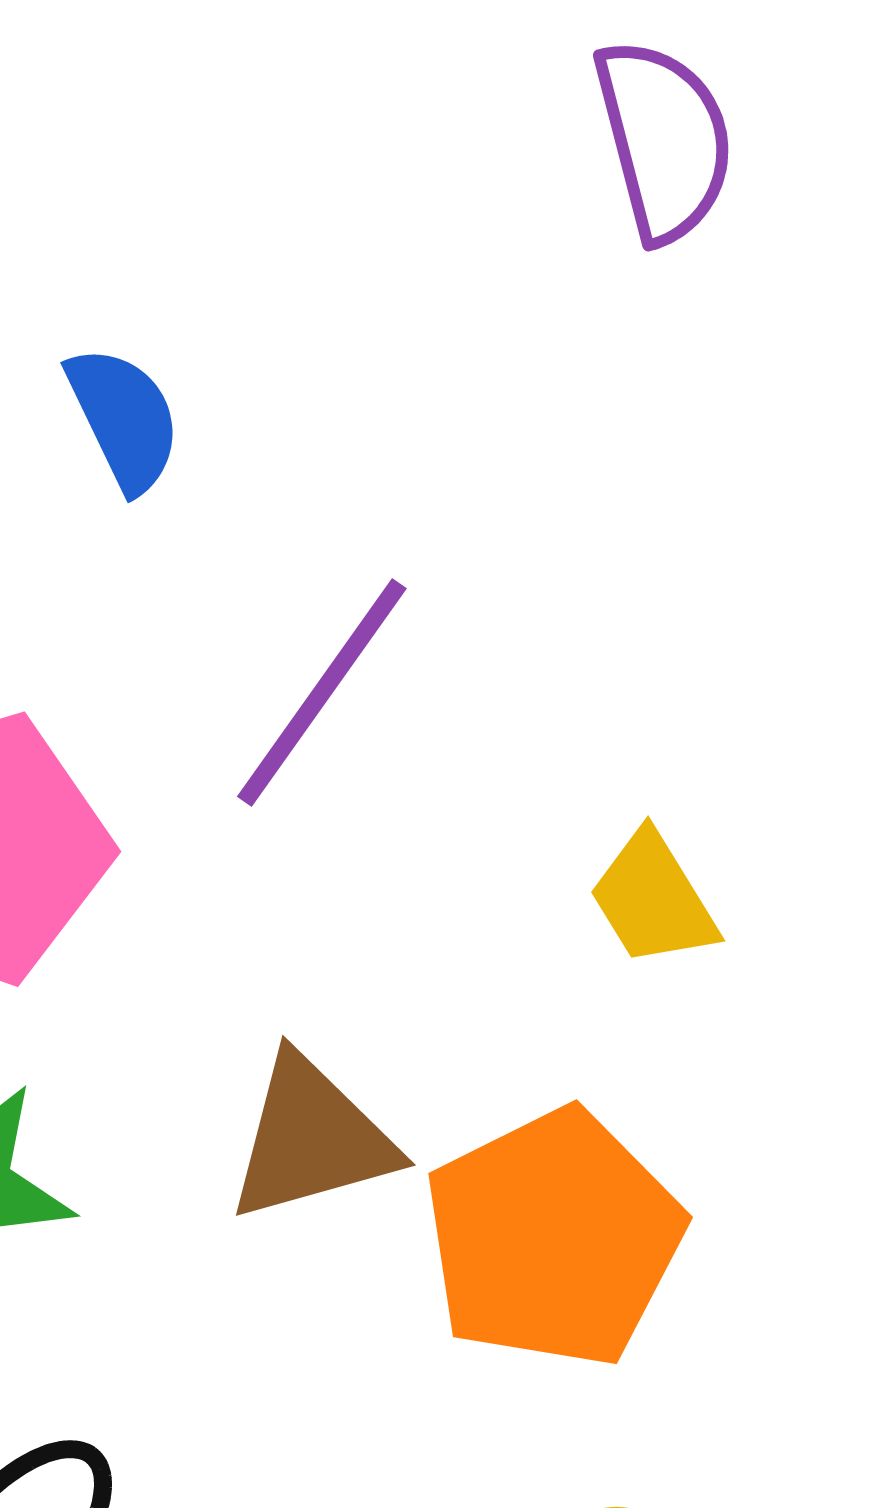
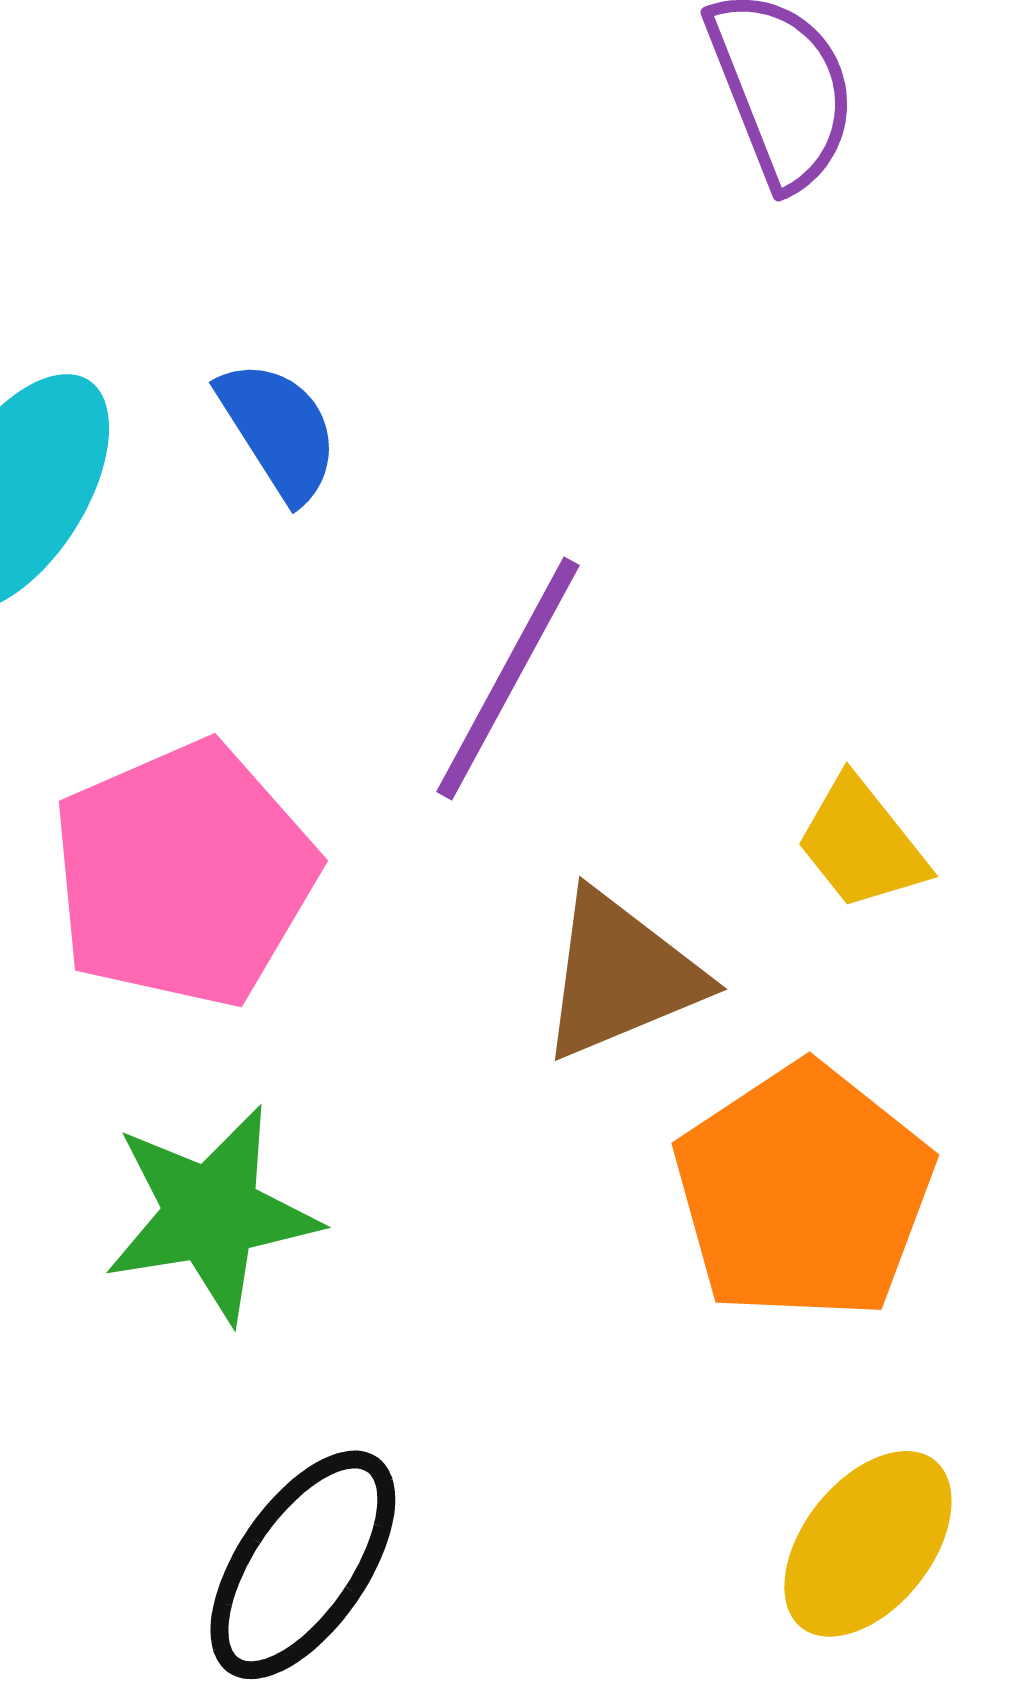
brown triangle: (312, 1139) -> (621, 975), moved

